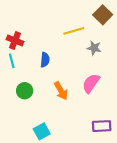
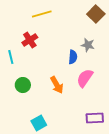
yellow line: (74, 31) -> (42, 14), moved
red cross: (15, 40) -> (30, 40), moved, turned 35
blue semicircle: (45, 60) -> (73, 57), moved

